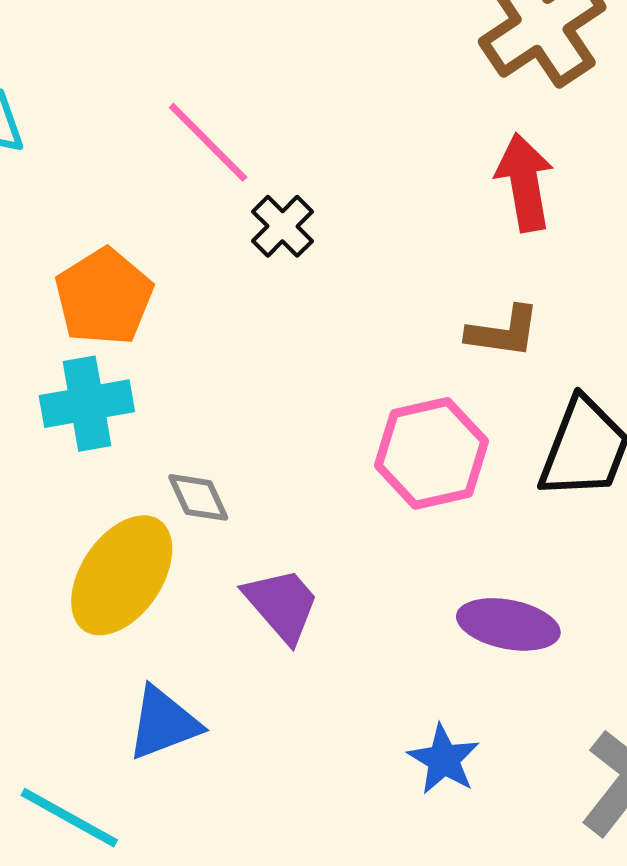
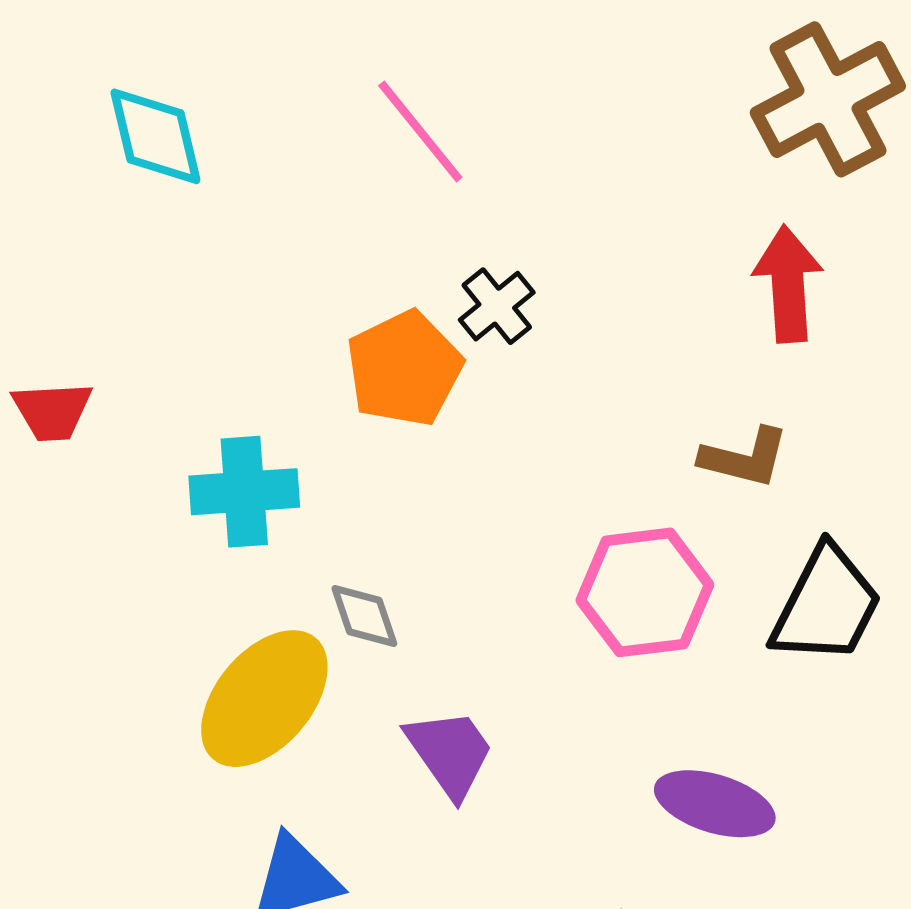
pink line: (208, 142) -> (420, 132), moved
orange pentagon: (104, 297) -> (404, 369), moved

